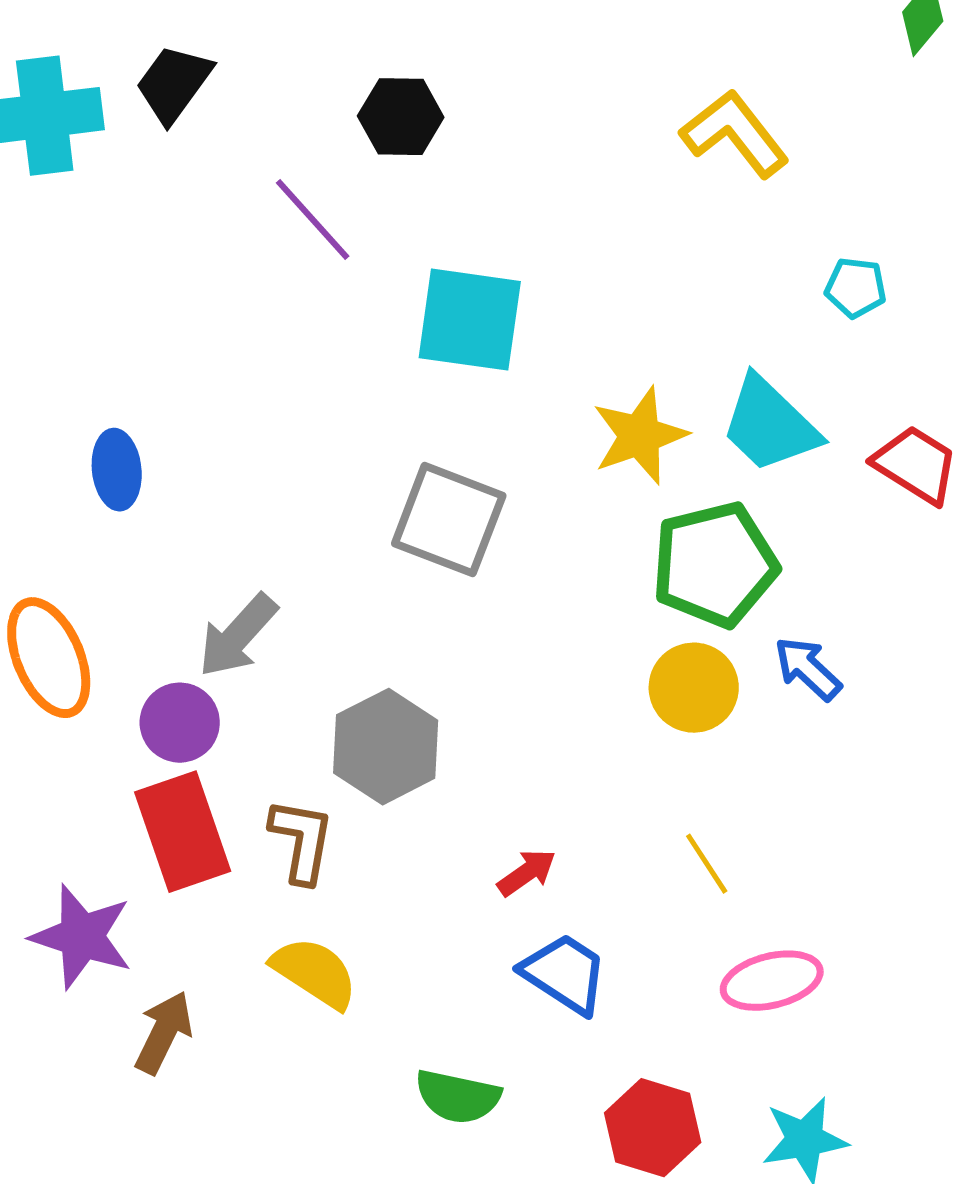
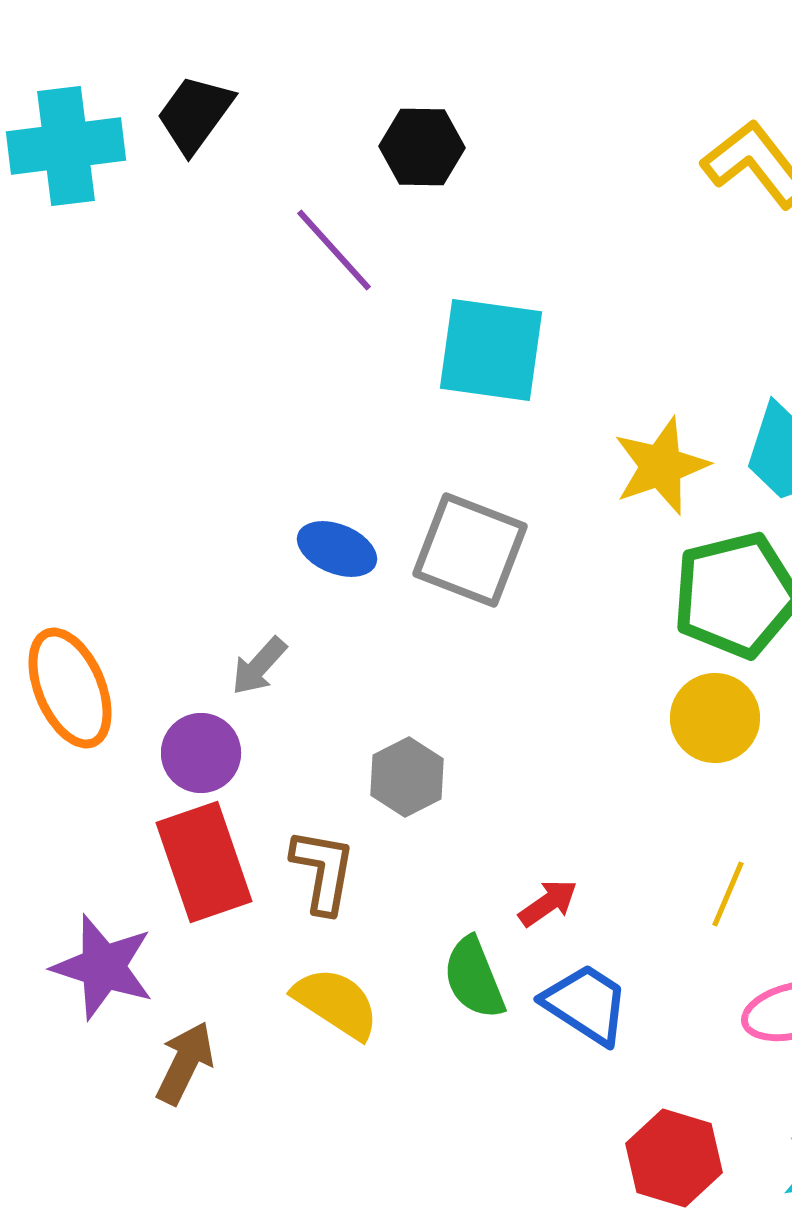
blue ellipse: (117, 470) -> (337, 549), moved, turned -62
gray arrow: (238, 636) -> (259, 666), size x0.7
gray hexagon: (386, 747) -> (407, 777), size x0.7
yellow line: (707, 864) -> (728, 894), turned 56
green semicircle: (458, 1097) -> (474, 978), moved, turned 56

